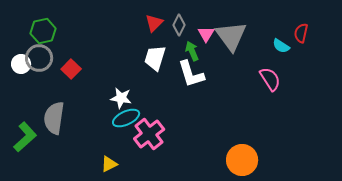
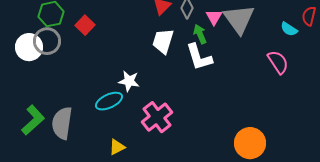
white circle: (21, 64) -> (29, 47), size x1.4
red square: (71, 69) -> (85, 25), moved
gray semicircle: (54, 118) -> (62, 123), moved
cyan ellipse: (126, 118) -> (109, 101), moved

